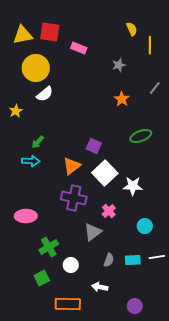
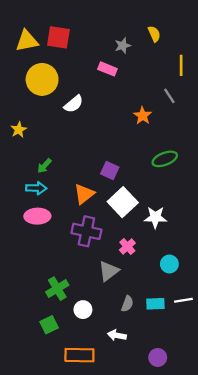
yellow line: (150, 45) -> (181, 65), moved
pink rectangle: (79, 48) -> (107, 69), moved
gray star: (119, 65) -> (123, 46), moved
gray line: (155, 88) -> (169, 96), moved, turned -72
white semicircle: (45, 94) -> (74, 104), moved
pink ellipse: (26, 216) -> (37, 216), moved

